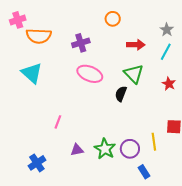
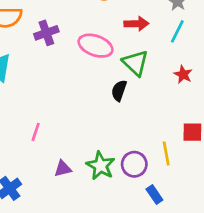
purple cross: (81, 43) -> (46, 33), moved
pink ellipse: (90, 74) -> (96, 46), moved

